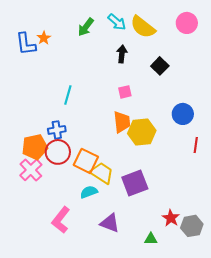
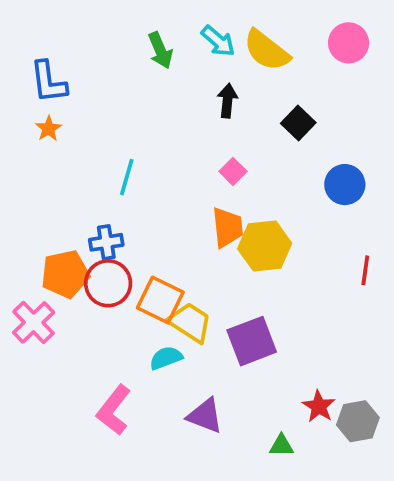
green arrow: (86, 27) -> (160, 50), turned -60
orange star: (44, 38) -> (48, 129), moved
pink square: (125, 92) -> (233, 171), turned -32
blue circle: (183, 114) -> (345, 185), moved
pink cross: (31, 170) -> (34, 322), moved

